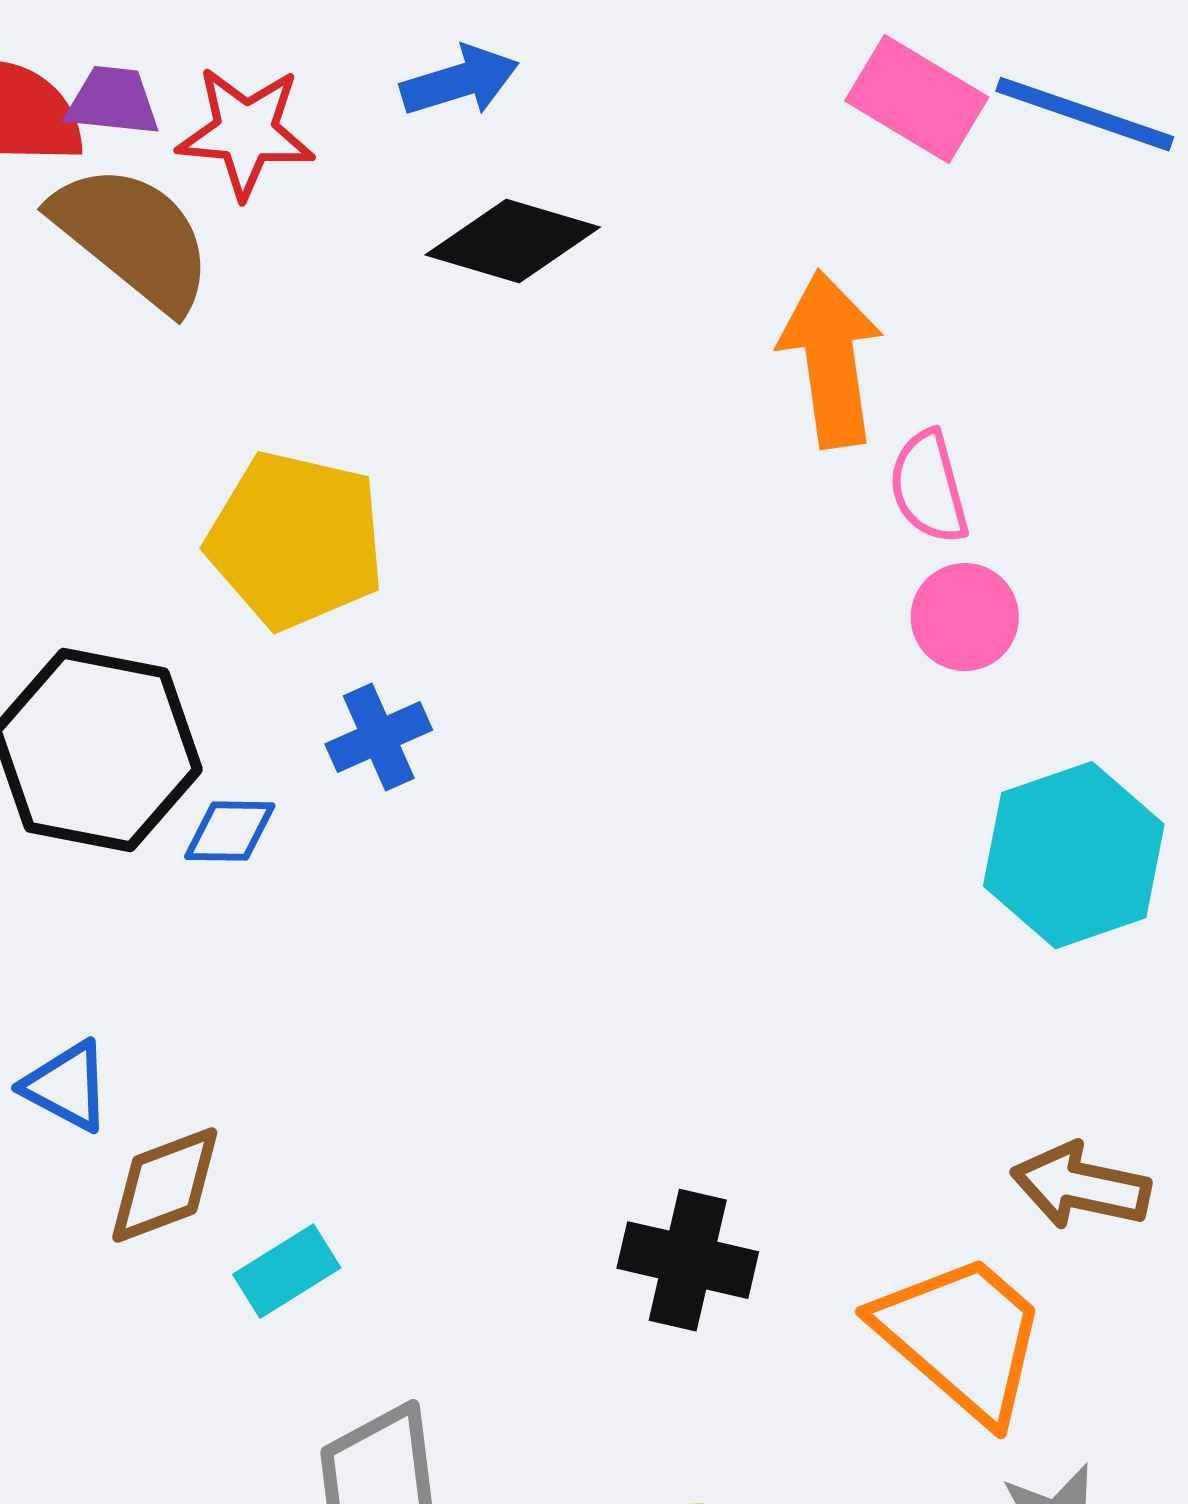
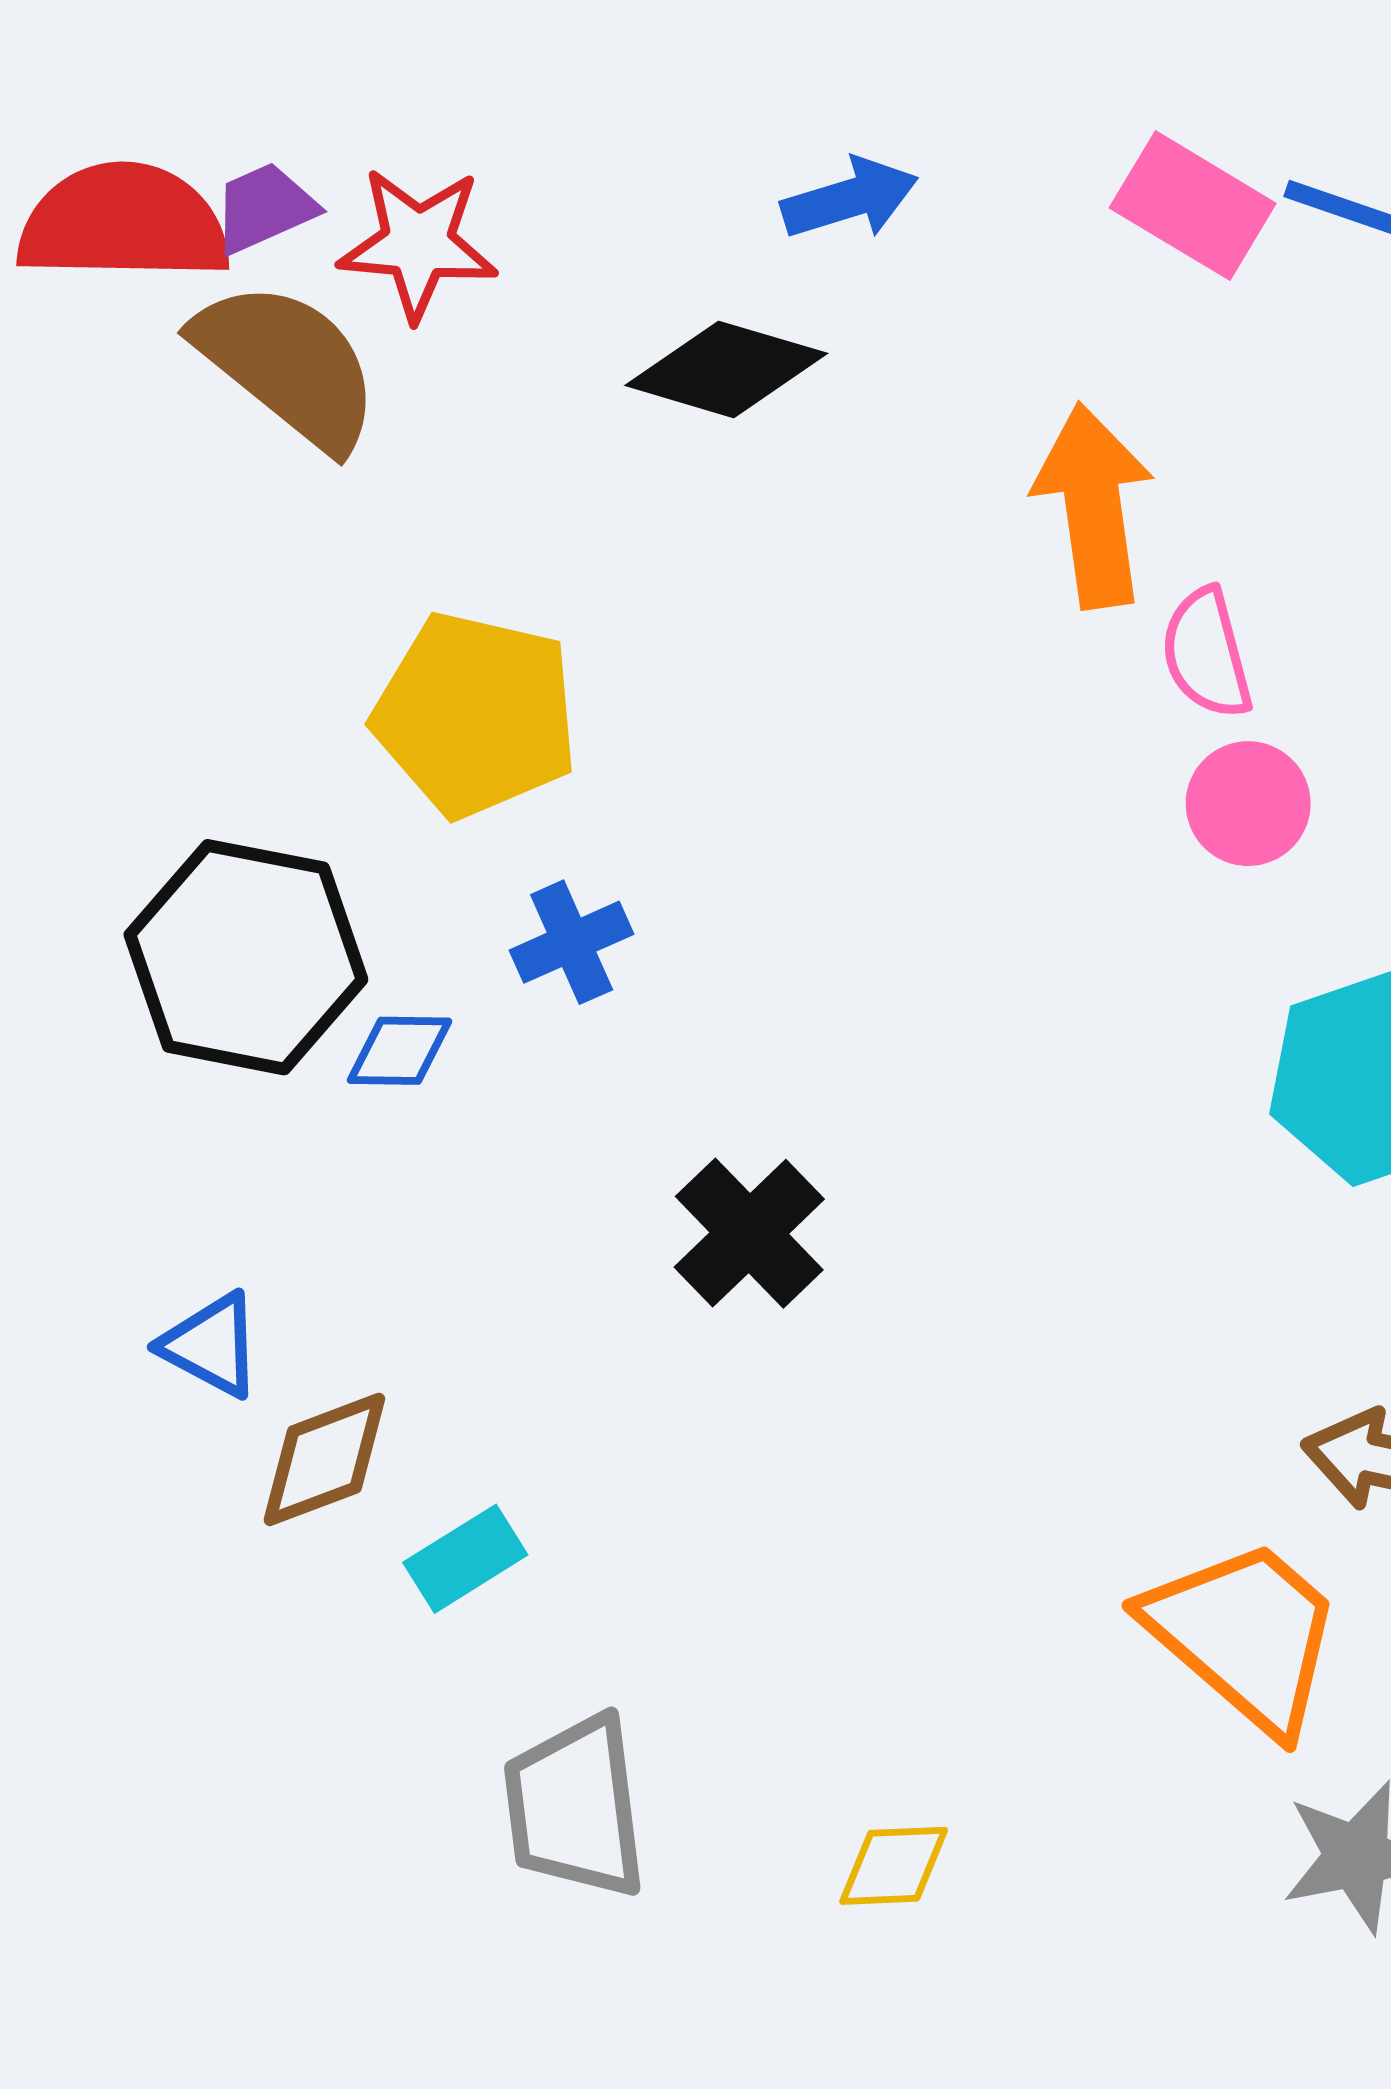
blue arrow: (460, 81) -> (850, 199), moved
purple trapezoid: (113, 101) -> (264, 208), turned -30
black cross: (688, 1260) -> (749, 1233), moved, turned 33

